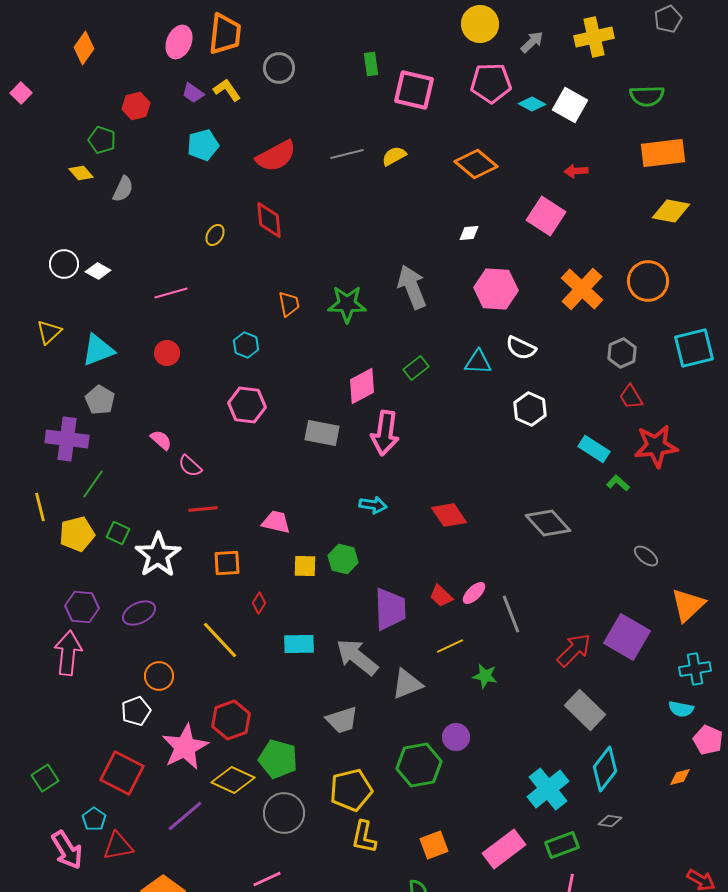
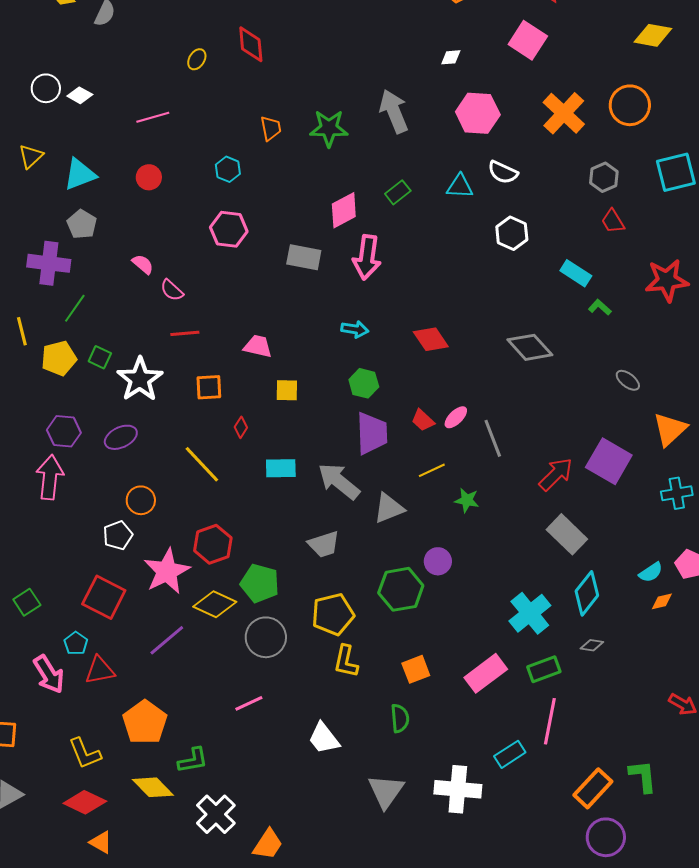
red star: (656, 446) -> (667, 280), moved
green hexagon: (343, 559) -> (364, 383), moved
cyan semicircle: (681, 709) -> (651, 572), moved, turned -45

